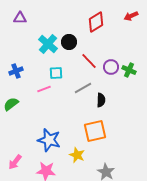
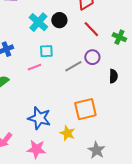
red line: (89, 61) -> (91, 29), moved
purple circle: (111, 67) -> (92, 57), moved
green cross: (129, 70) -> (119, 37), moved
black semicircle: (101, 100) -> (113, 76), moved

